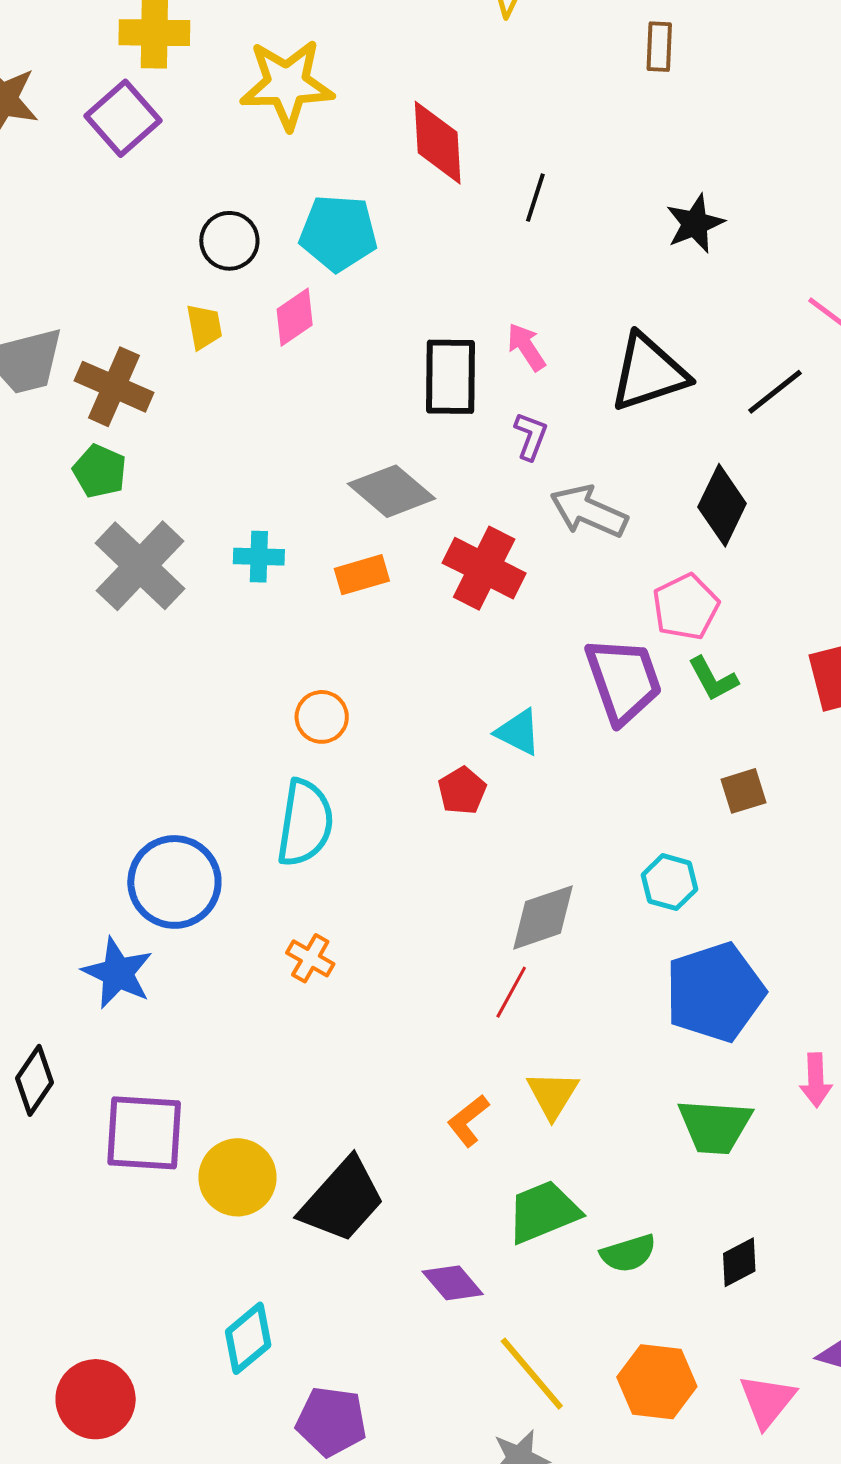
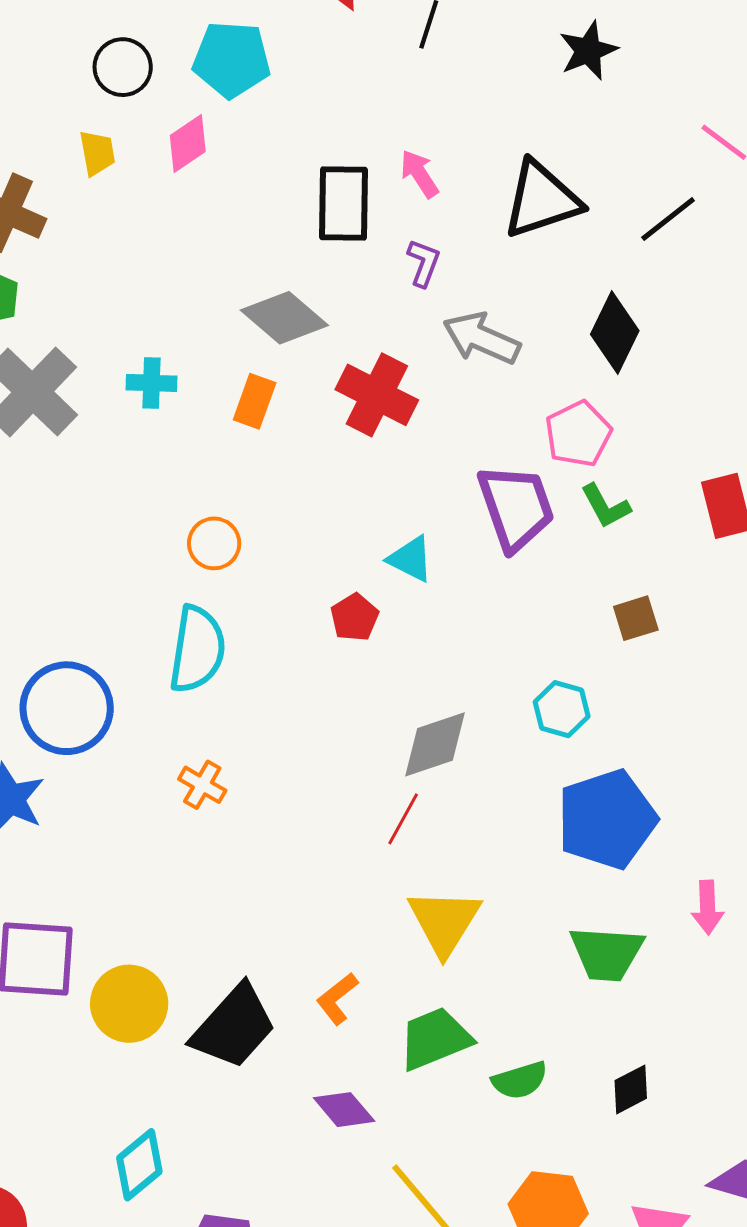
orange rectangle: (362, 575) -> (255, 401), turned -54
yellow triangle: (553, 1095) -> (444, 922), size x1.4
orange L-shape: (468, 1121) -> (337, 999), moved

